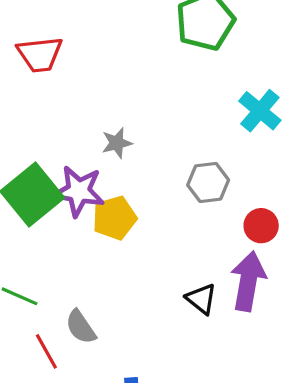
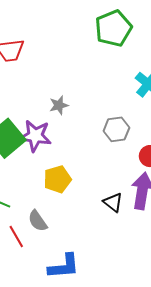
yellow pentagon: (114, 218) -> (57, 179), moved

